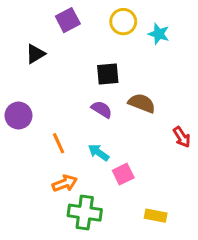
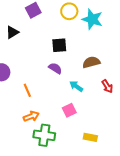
cyan star: (159, 34) -> (92, 19), size x1.5
brown semicircle: (142, 103) -> (91, 62), moved, turned -36
cyan arrow: (99, 153) -> (76, 86), moved

